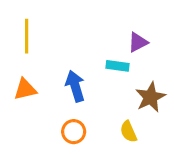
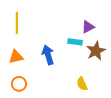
brown star: (150, 97) -> (96, 51), moved
orange circle: (74, 132) -> (19, 84), moved

